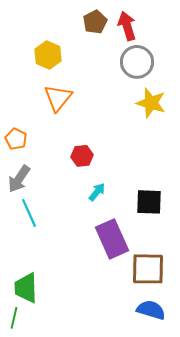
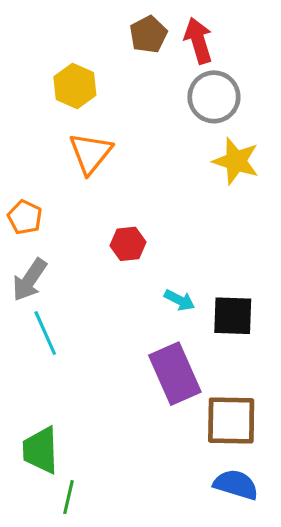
cyan arrow: (97, 192) -> (180, 300), moved, turned 78
green line: (14, 318) -> (69, 497), moved

